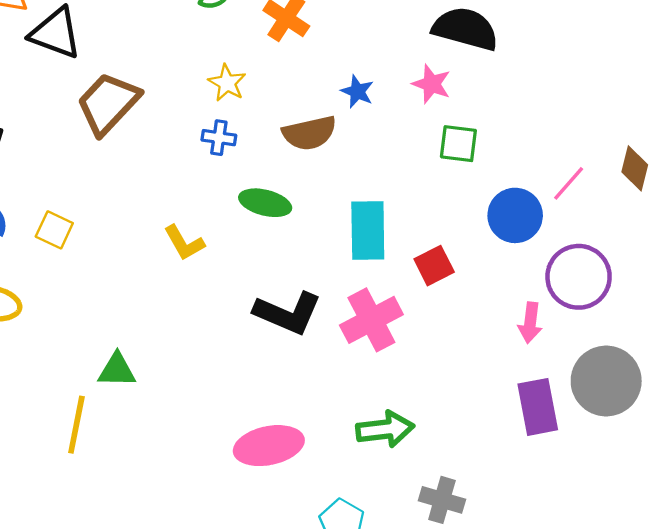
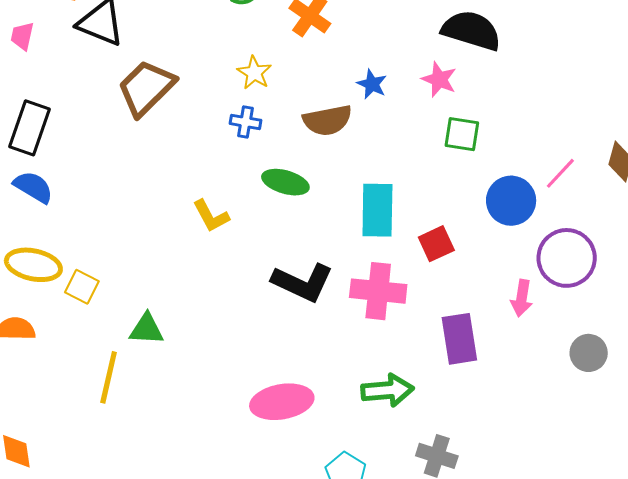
yellow square: (54, 230) -> (82, 287), moved
pink cross: (371, 320) -> (378, 291), turned 32
gray circle: (606, 381) -> (589, 353), size x0.6
purple rectangle: (538, 407) -> (459, 339), moved

